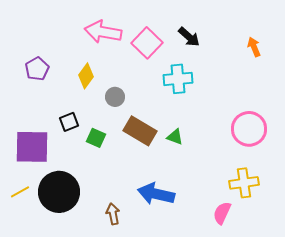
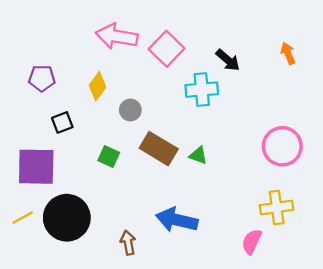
black arrow: (189, 37) -> (228, 60), moved
purple pentagon: (37, 69) -> (42, 78), turned 30
black square: (69, 122) -> (62, 122), moved

